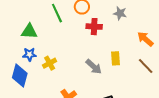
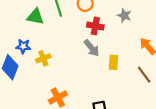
green triangle: (29, 31) -> (35, 17), moved
gray arrow: (94, 67) -> (92, 48), moved

